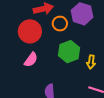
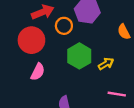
yellow arrow: (91, 62) -> (106, 64), turned -120

